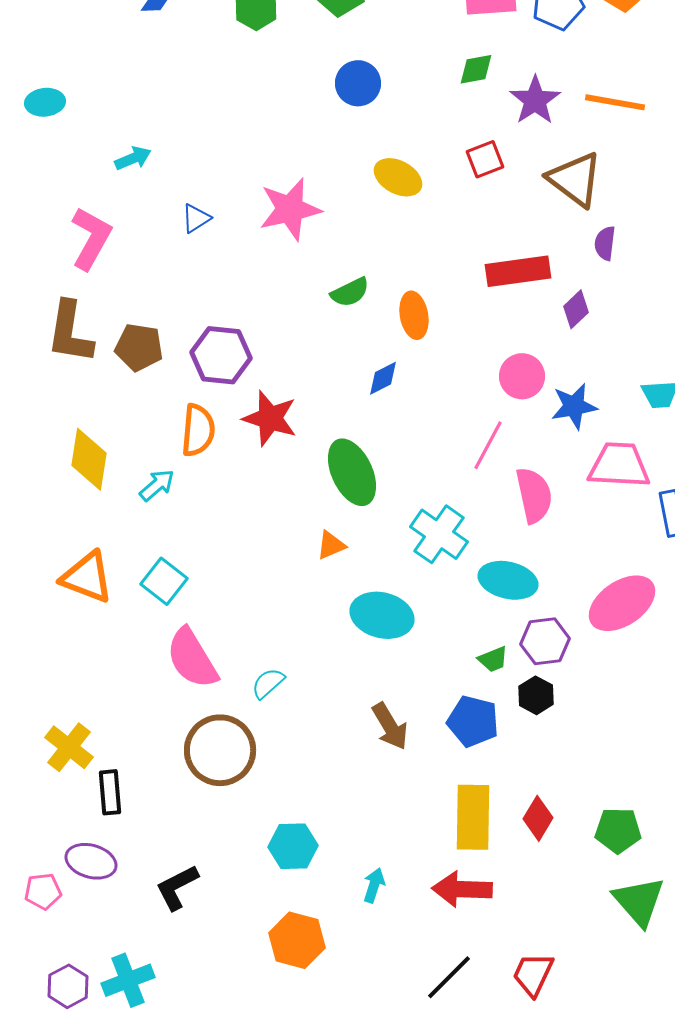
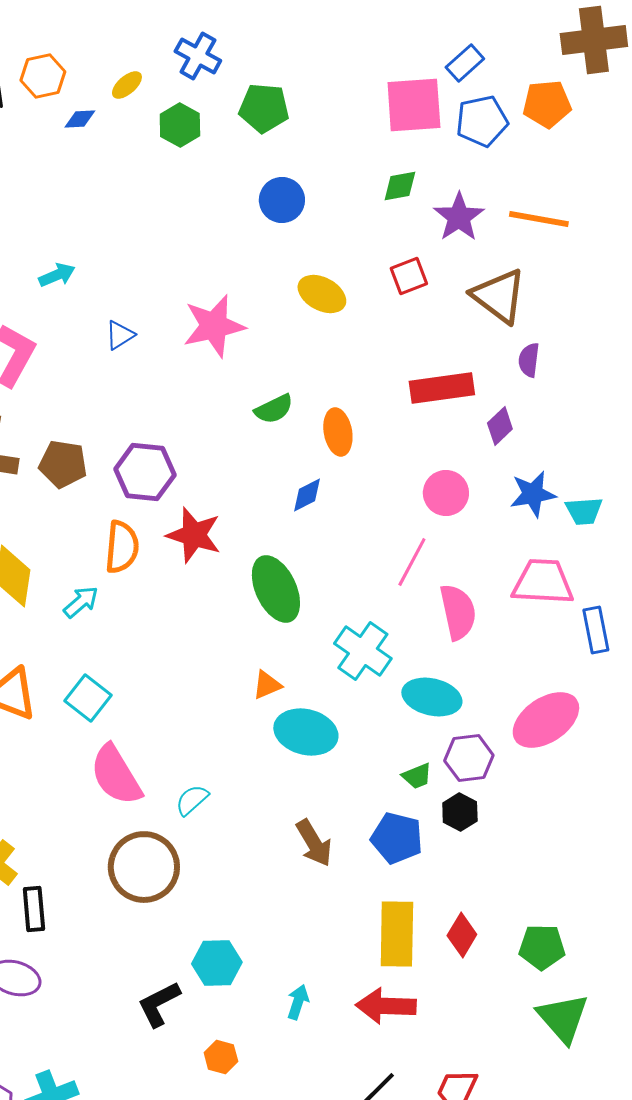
blue star: (574, 406) -> (533, 494), moved
orange triangle: (331, 545) -> (267, 685), moved
black L-shape: (177, 887) -> (159, 1004), moved
orange hexagon: (297, 940) -> (221, 1057), size x0.6

